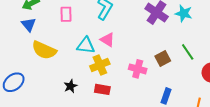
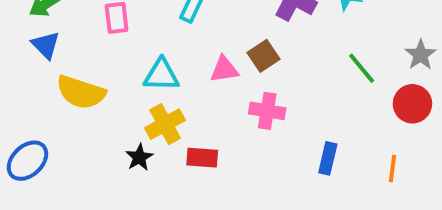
pink triangle: (107, 40) -> (224, 69), moved, turned -35
brown square: (163, 58) -> (264, 56), moved
yellow cross: (100, 65) -> (165, 124), moved

